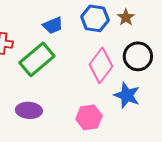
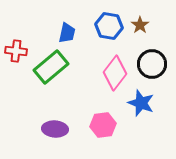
blue trapezoid: (53, 25) -> (67, 33), turned -55
purple ellipse: (29, 110) -> (55, 129), moved

